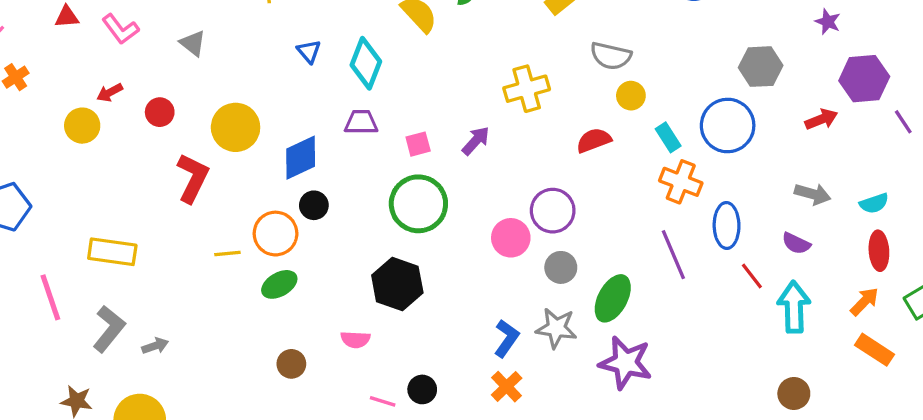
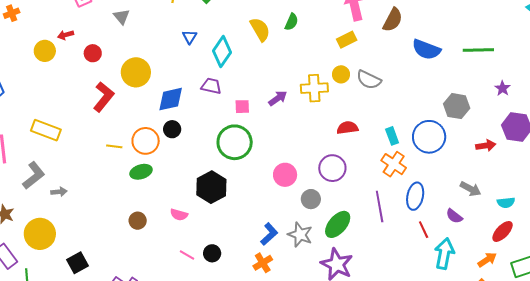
yellow circle: (631, 96) -> (341, 74), moved
purple arrow: (476, 141) -> (278, 98), moved
purple circle: (553, 211) -> (332, 168), moved
red ellipse: (879, 251) -> (503, 231), turned 35

